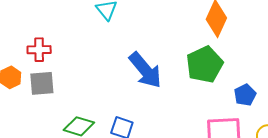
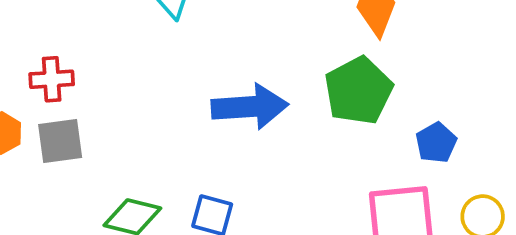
blue arrow: (145, 70) -> (250, 107), turned -51

